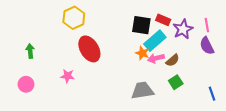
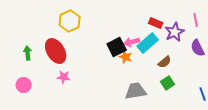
black square: (141, 25) -> (117, 47), moved, turned -36
pink line: (207, 25) -> (196, 20), moved
red ellipse: (89, 49) -> (56, 51), moved
orange star: (142, 53) -> (126, 57), moved
pink arrow: (156, 58) -> (132, 42), moved

